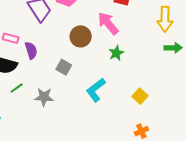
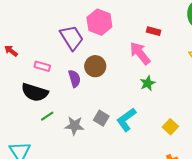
brown circle: (81, 36) -> (95, 66), moved
purple semicircle: (31, 50) -> (74, 79), moved
gray square: (64, 67) -> (101, 118), moved

